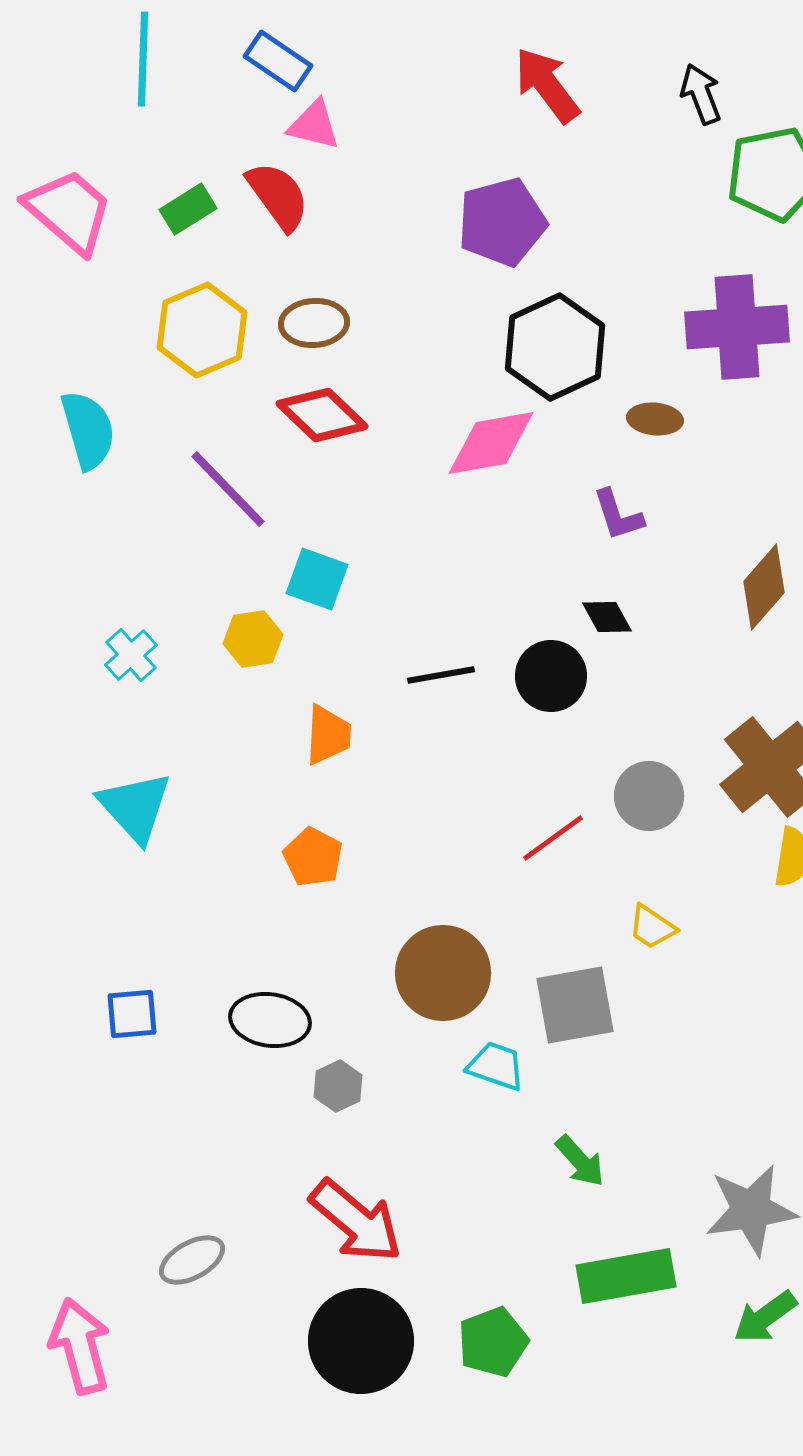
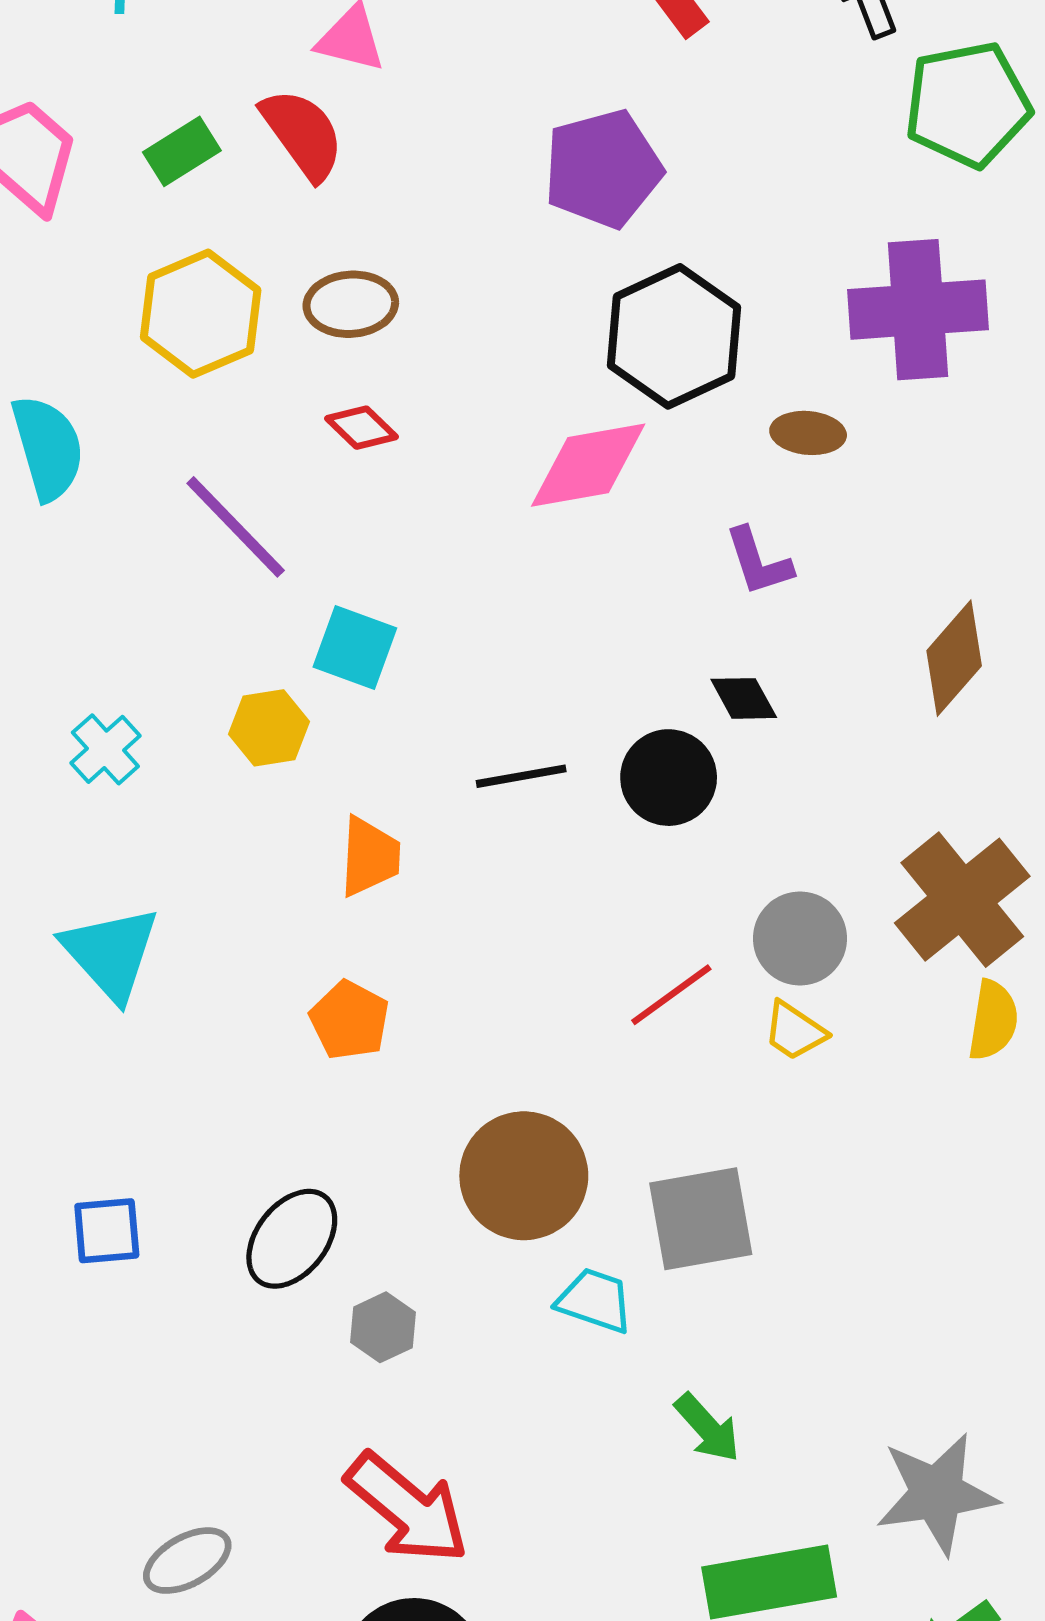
red diamond: (322, 415) -> (362, 428), size x0.6
yellow trapezoid: (652, 927) -> (795, 1031), moved
black ellipse: (270, 1020) -> (292, 1239), turned -60

